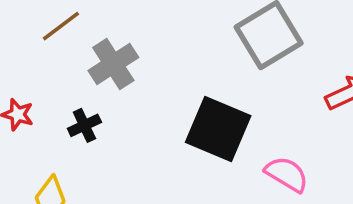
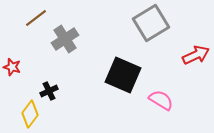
black cross: (84, 125) -> (49, 91), moved

